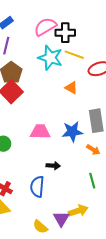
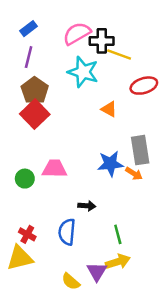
yellow line: (74, 55) -> (119, 55), moved
pink trapezoid: (40, 132) -> (55, 169), moved
orange arrow: (93, 150) -> (134, 174), moved
green line: (92, 181) -> (118, 234), moved

